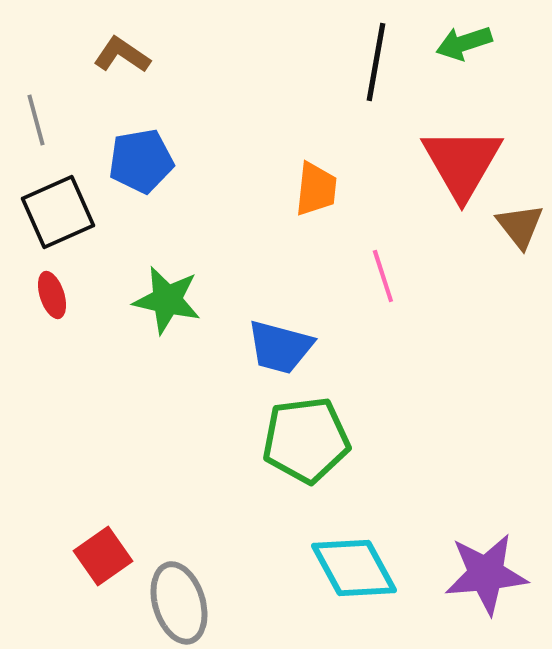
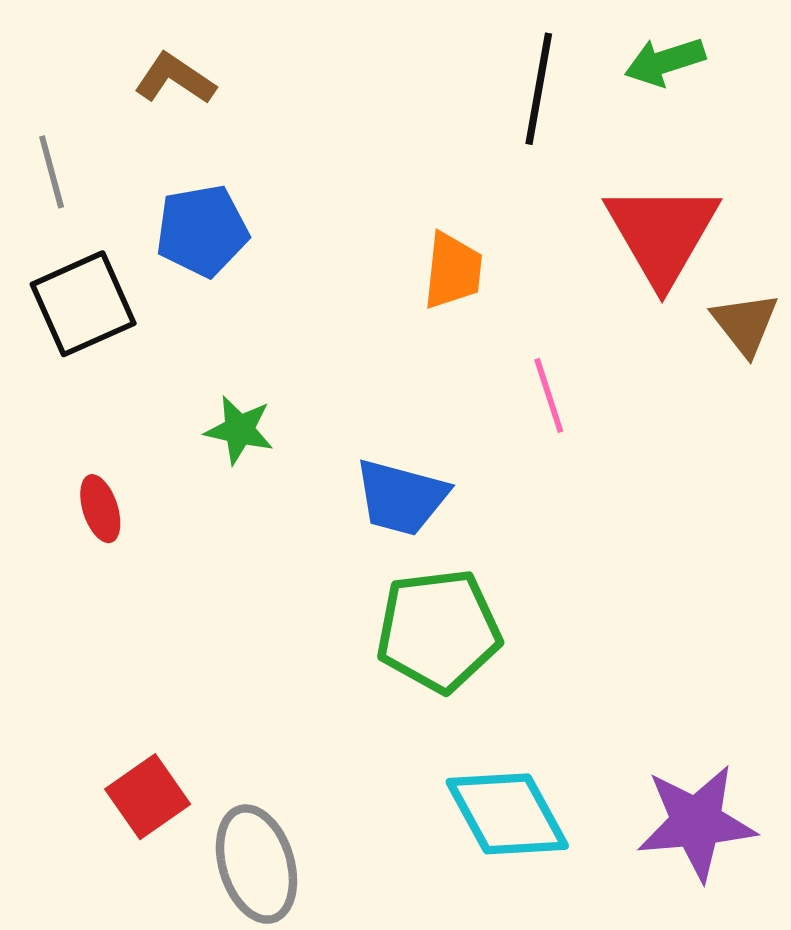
red ellipse: (52, 295) -> (100, 509), moved
green star: (167, 300) -> (239, 430), size x0.7

